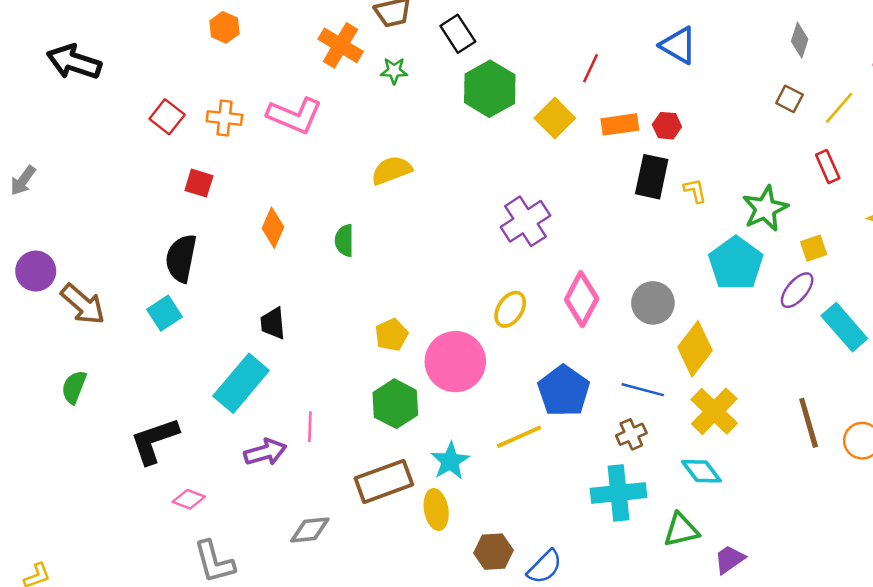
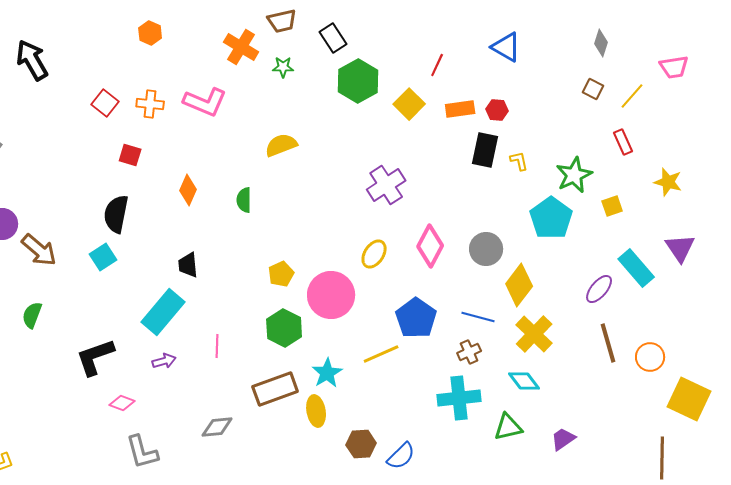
black arrow: (74, 62) -> (32, 60), turned 42
purple ellipse: (797, 290) -> (599, 289), moved
purple arrow: (265, 452) -> (164, 361), moved, size x0.7
purple trapezoid: (729, 559) -> (563, 439), moved

